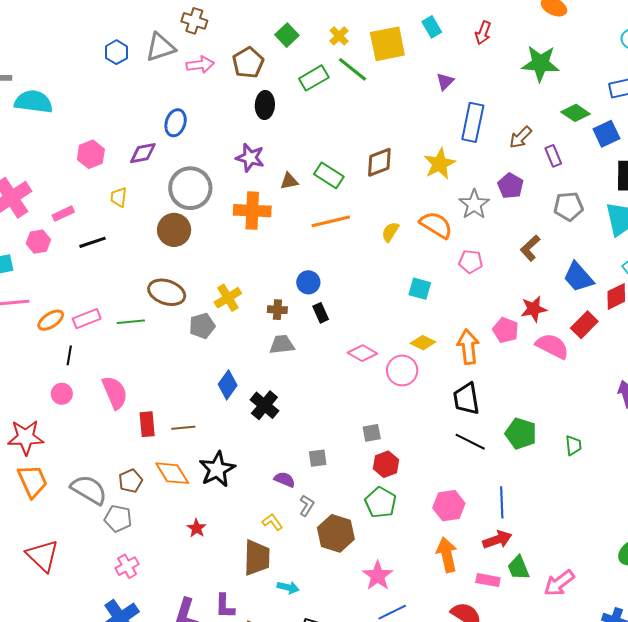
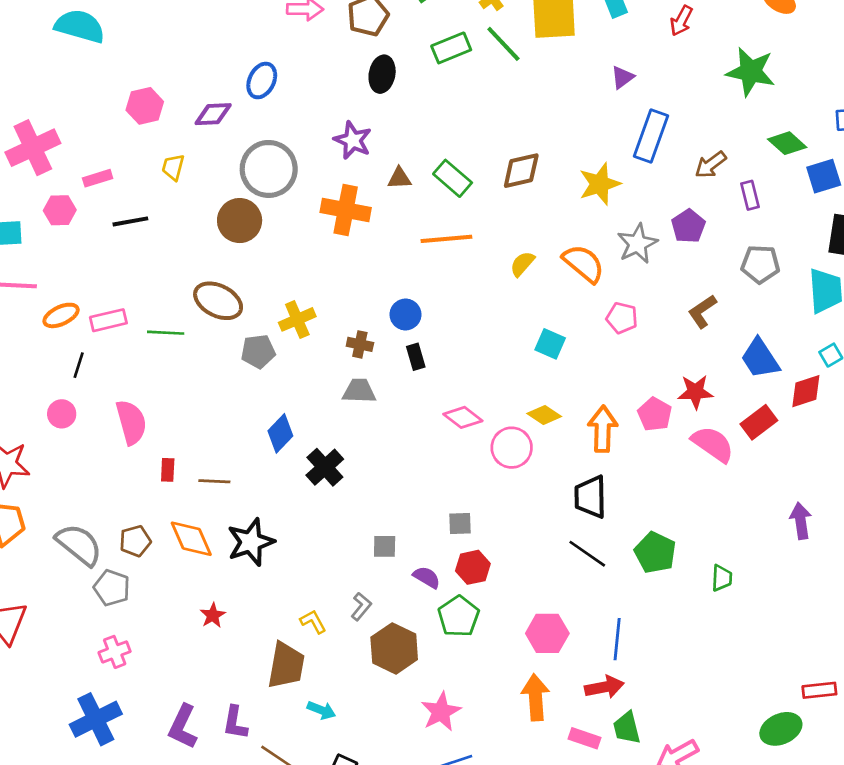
red rectangle: (147, 424) -> (168, 470), size x0.7
purple semicircle: (285, 479) -> (427, 577), moved

